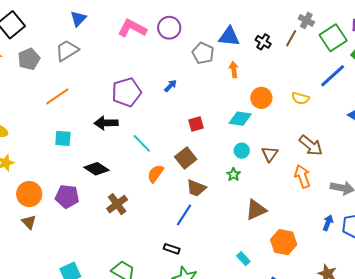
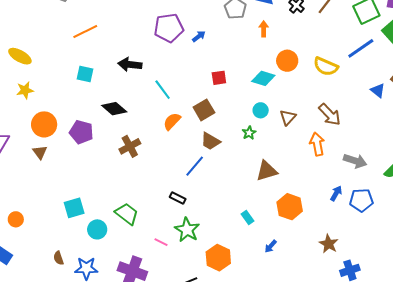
purple pentagon: (126, 92) -> (169, 28), moved
yellow semicircle: (300, 98) -> (326, 66), size x1.4

